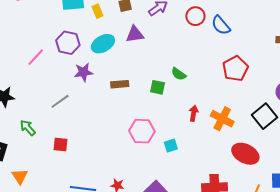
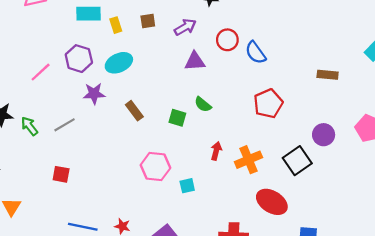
purple triangle: (135, 34) -> (195, 61), moved
brown rectangle: (120, 84) -> (134, 111), turned 54
orange cross: (222, 119) -> (248, 160), turned 35
green arrow: (28, 128) -> (29, 126), moved

